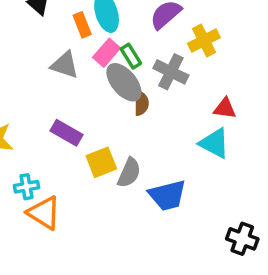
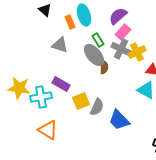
yellow cross: (204, 41) -> (137, 52), moved
pink rectangle: (107, 53) -> (123, 32), moved
cyan cross: (26, 187) -> (41, 97), moved, size x1.5
blue trapezoid: (167, 195) -> (119, 120), turned 60

